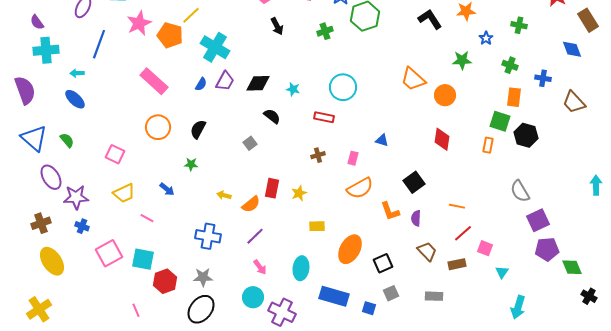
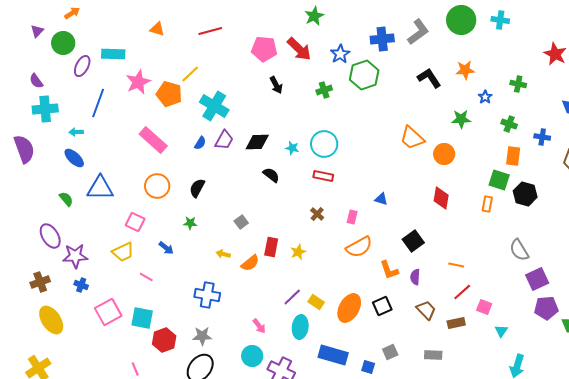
cyan circle: (343, 87) -> (324, 144), moved
blue triangle: (34, 138) -> (100, 188), moved, turned -40
gray square: (250, 143) -> (241, 222), moved
pink square: (115, 154) -> (135, 222), moved
brown cross: (318, 155) -> (317, 214), turned -32
yellow rectangle: (317, 226) -> (316, 302), moved, turned 35
purple line: (255, 236) -> (292, 297), moved
black square: (383, 263) -> (382, 306), moved

